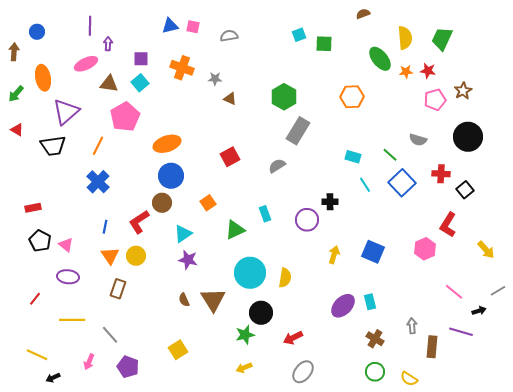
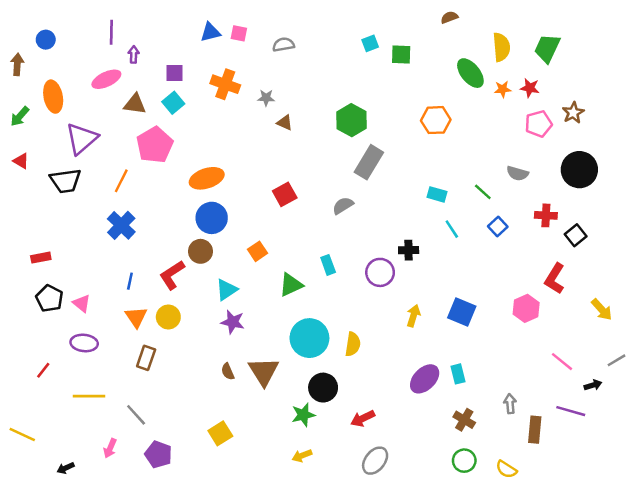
blue square: (402, 183) -> (498, 227), size x0.6
yellow line: (37, 355) -> (22, 435), moved

